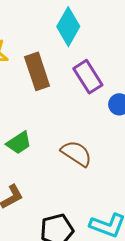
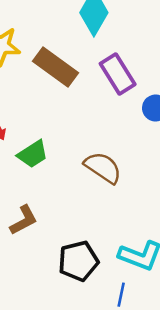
brown rectangle: (37, 71) -> (55, 67), turned -36

